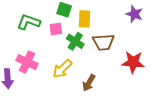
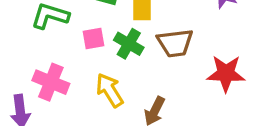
pink square: (56, 29) -> (93, 39), moved
yellow arrow: (62, 69) -> (110, 90), turned 105

